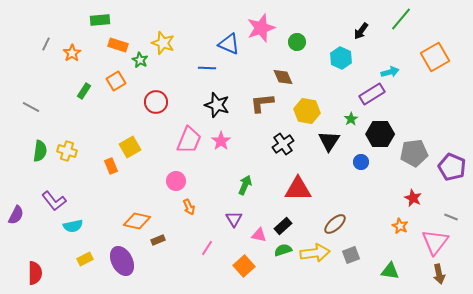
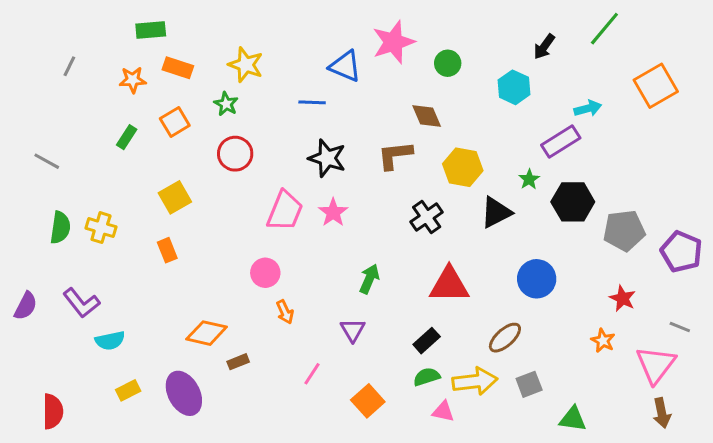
orange star: (72, 53) -> (133, 80), moved, turned 30
green star: (140, 60) -> (226, 104), moved
black triangle: (329, 141) -> (496, 212), turned 30
yellow square: (130, 147) -> (175, 197), moved
blue circle: (361, 162) -> (537, 279), moved, size x1.6
purple semicircle: (16, 215) -> (26, 306), moved
pink triangle: (259, 235) -> (443, 411), moved
green triangle: (390, 271) -> (573, 419), moved

